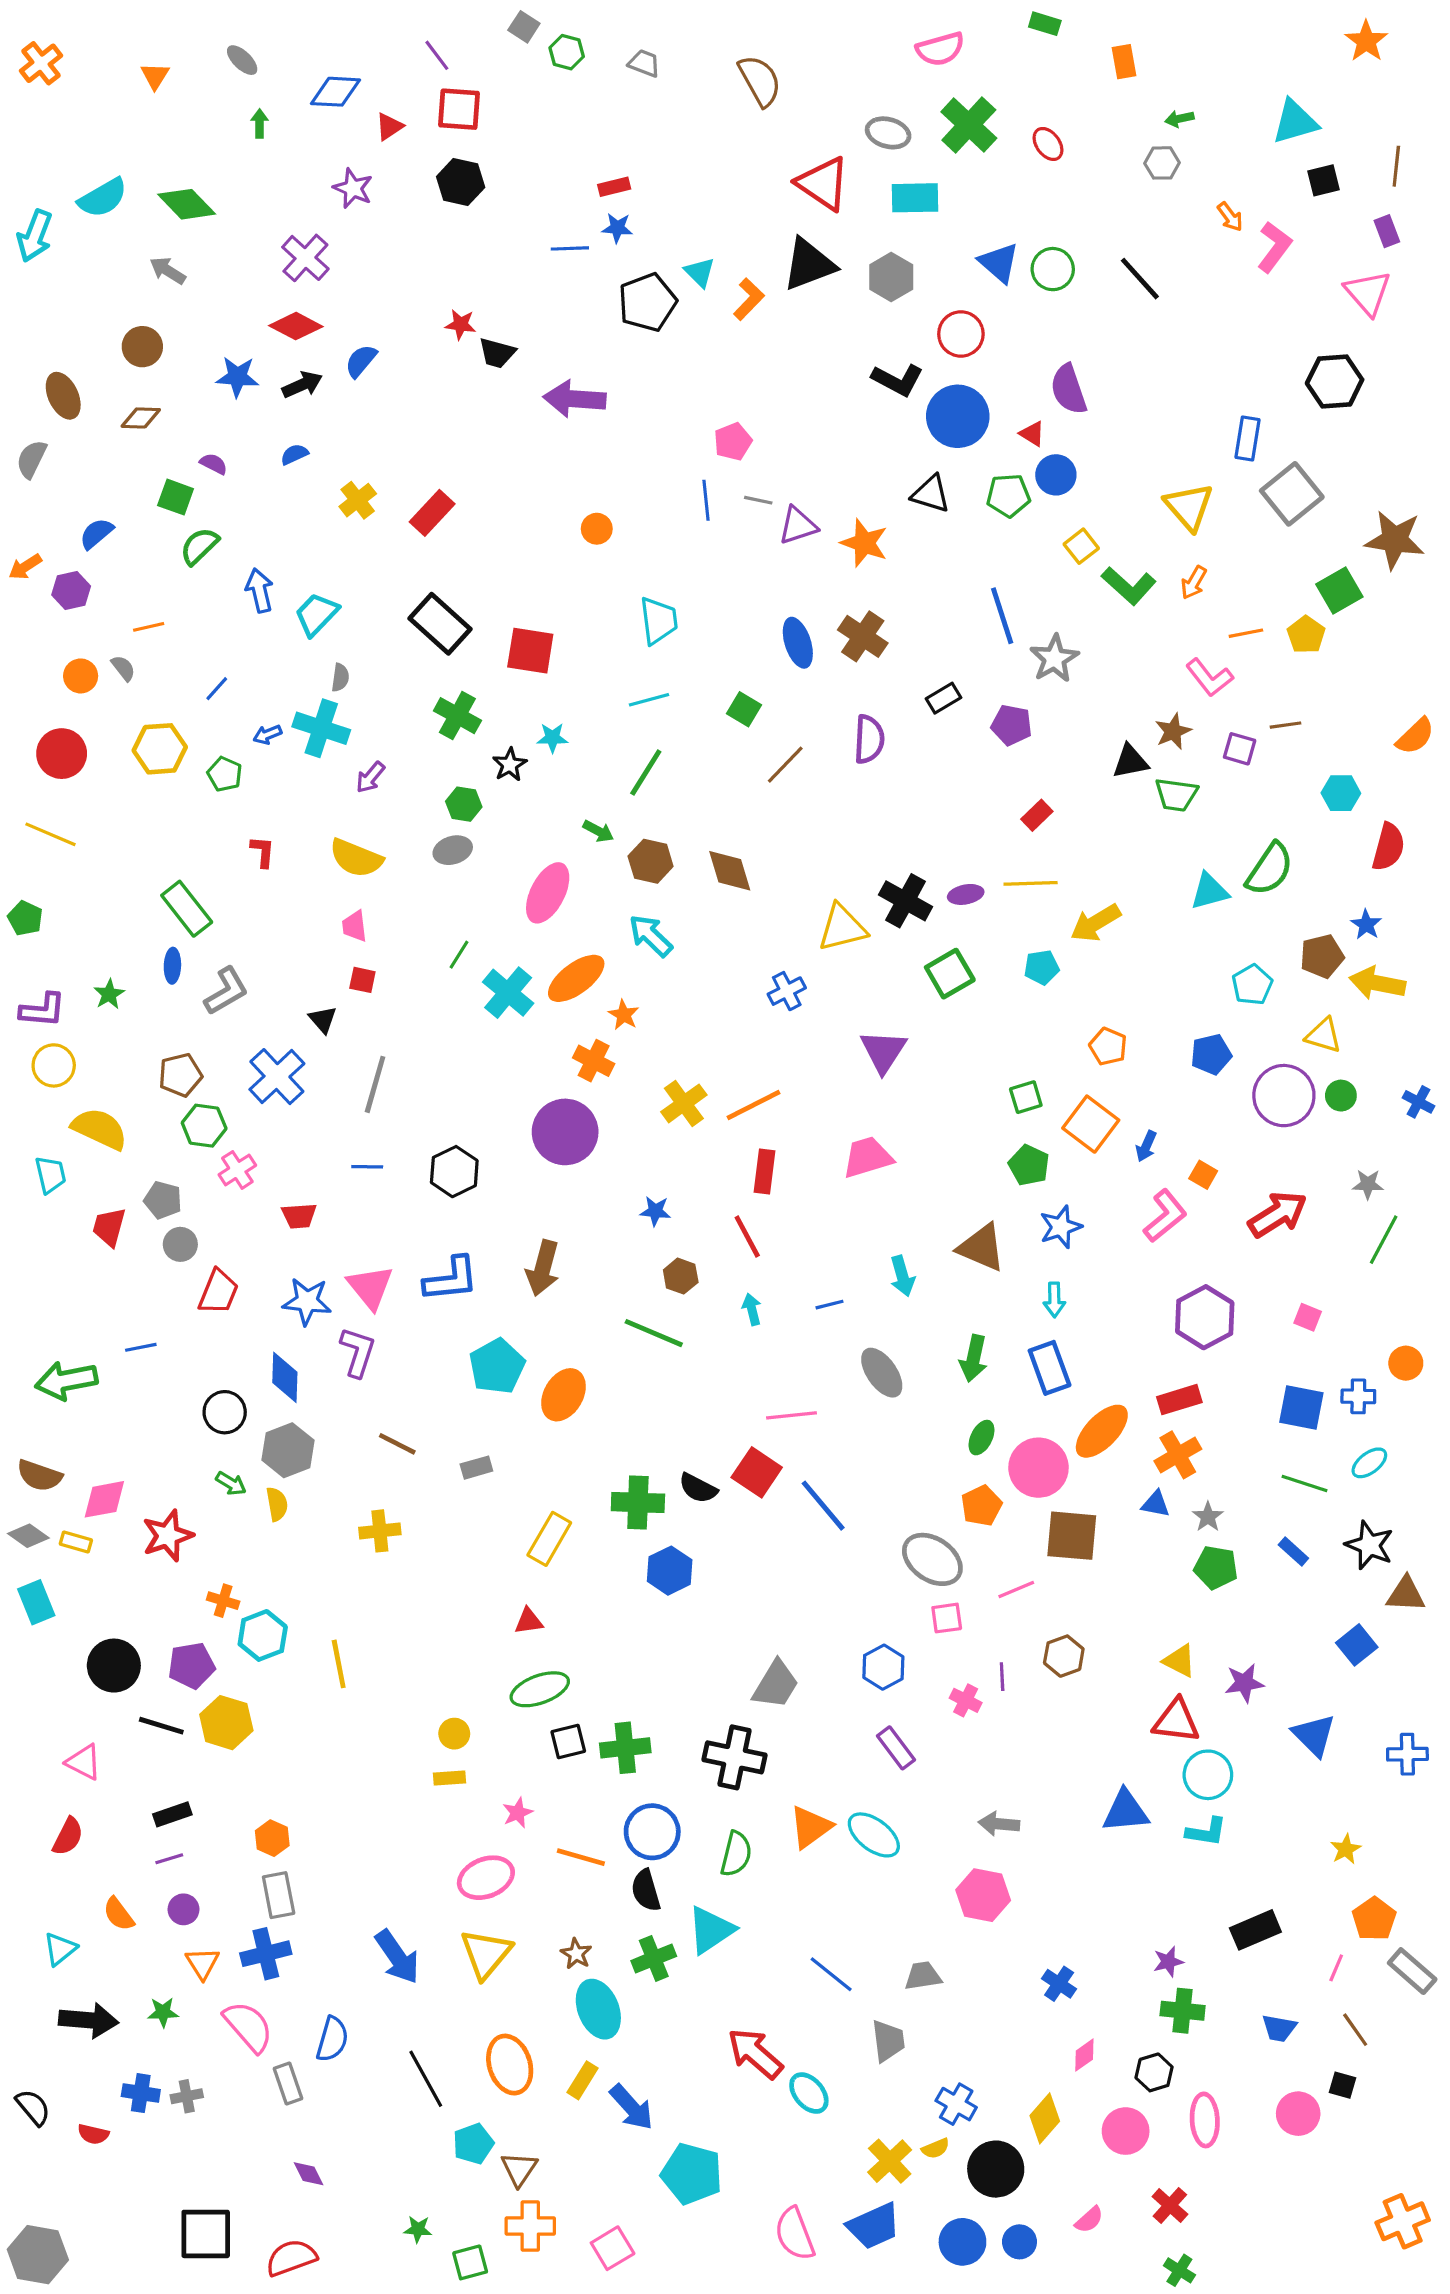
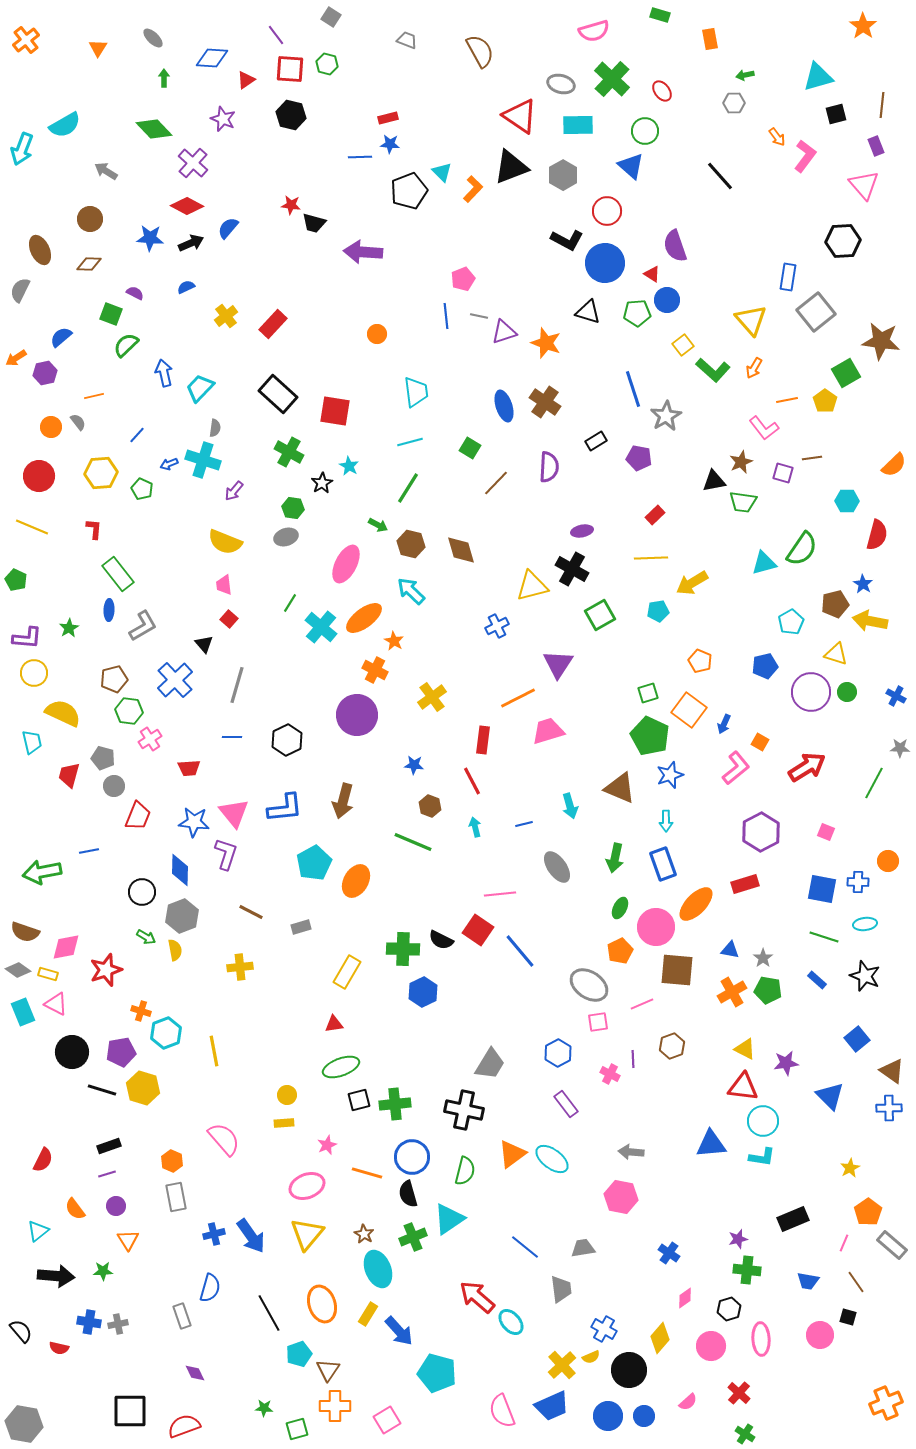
green hexagon: (567, 52) -> (327, 64), moved
green diamond: (187, 204) -> (154, 129), moved
green circle: (1053, 269) -> (645, 131), moved
cyan star: (552, 738) -> (349, 466), turned 30
red L-shape: (263, 852) -> (94, 529), moved
purple ellipse: (966, 894) -> (582, 531), moved
red square: (362, 980) -> (229, 619), turned 30
orange line: (753, 1105) -> (518, 698), moved
green pentagon: (1029, 1165) -> (650, 736), size x1.5
gray star: (1368, 1184) -> (900, 748), moved
orange cross: (1178, 1455) -> (732, 992), moved
cyan ellipse: (1369, 1463) -> (865, 924), turned 30
brown triangle: (1406, 1594) -> (892, 1071), moved, turned 32
pink triangle: (84, 1762) -> (56, 1004), moved
blue cross: (266, 1954) -> (214, 1234), moved, size x0.7
pink semicircle: (248, 2027) -> (224, 1139), moved

